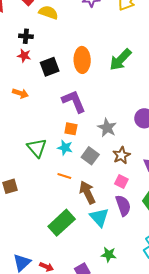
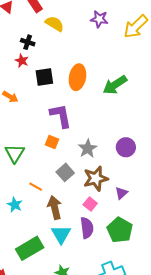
cyan star: (65, 148) -> (15, 205), moved
brown star: (121, 155) -> (96, 178), size x1.4
green rectangle: (62, 223) -> (30, 248), moved

